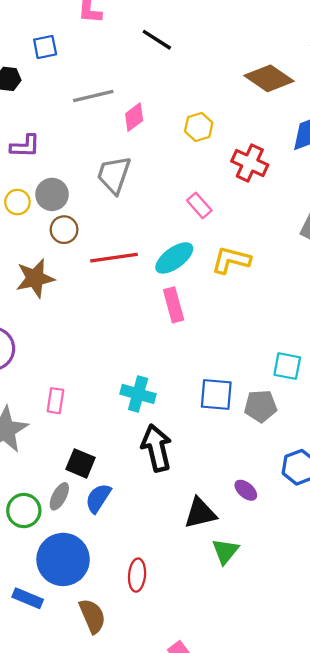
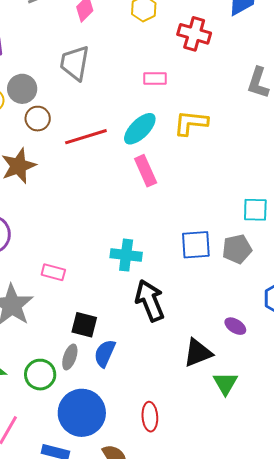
pink rectangle: (199, 205) -> (155, 78), turned -40
pink rectangle: (55, 401) -> (53, 272), turned -75

